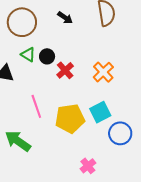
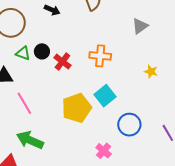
orange cross: (103, 72) -> (100, 56), turned -30
pink line: (36, 106) -> (24, 103), moved
blue circle: (120, 133) -> (129, 125), moved

